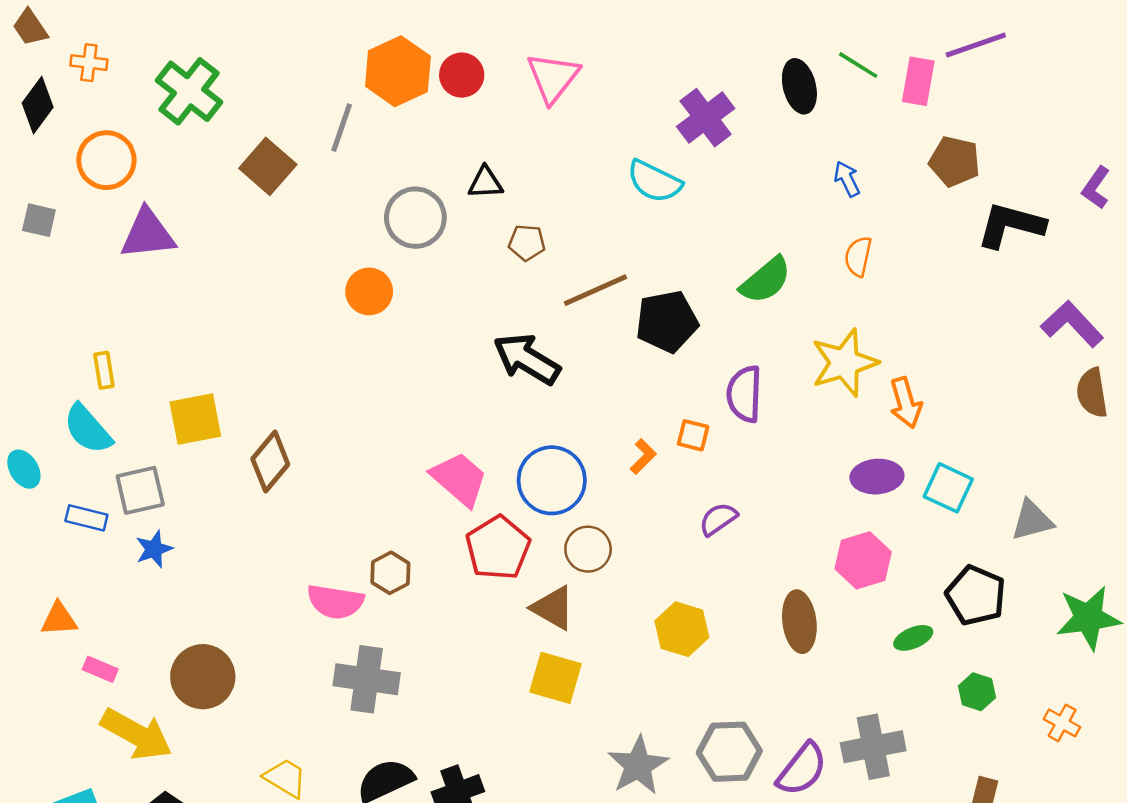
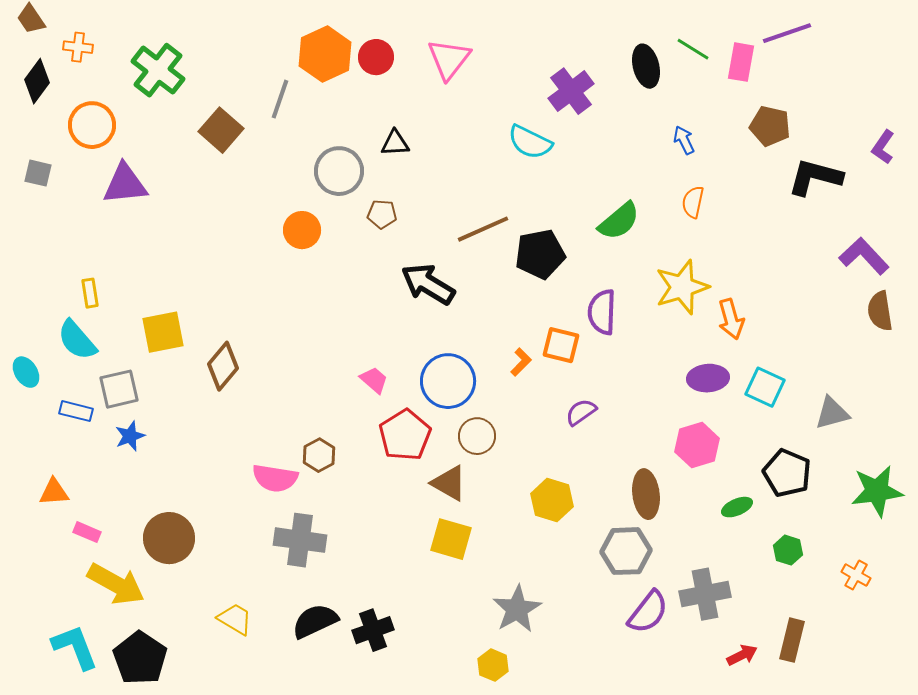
brown pentagon: (527, 243) -> (382, 214), moved
orange square: (693, 435) -> (561, 345), size x1.4
pink trapezoid: (459, 479) -> (374, 380), size x0.6
gray hexagon: (729, 752) -> (626, 551), moved

